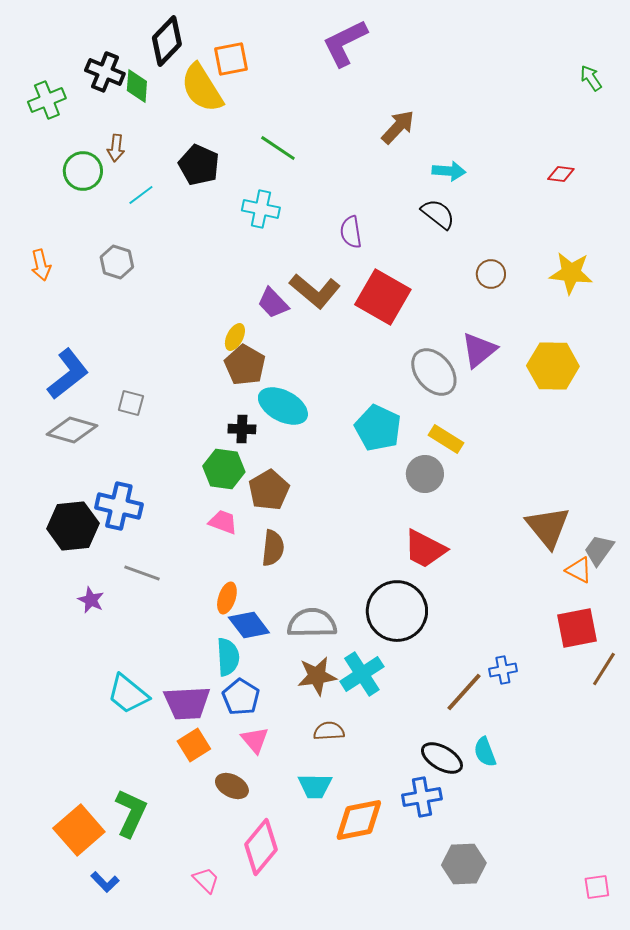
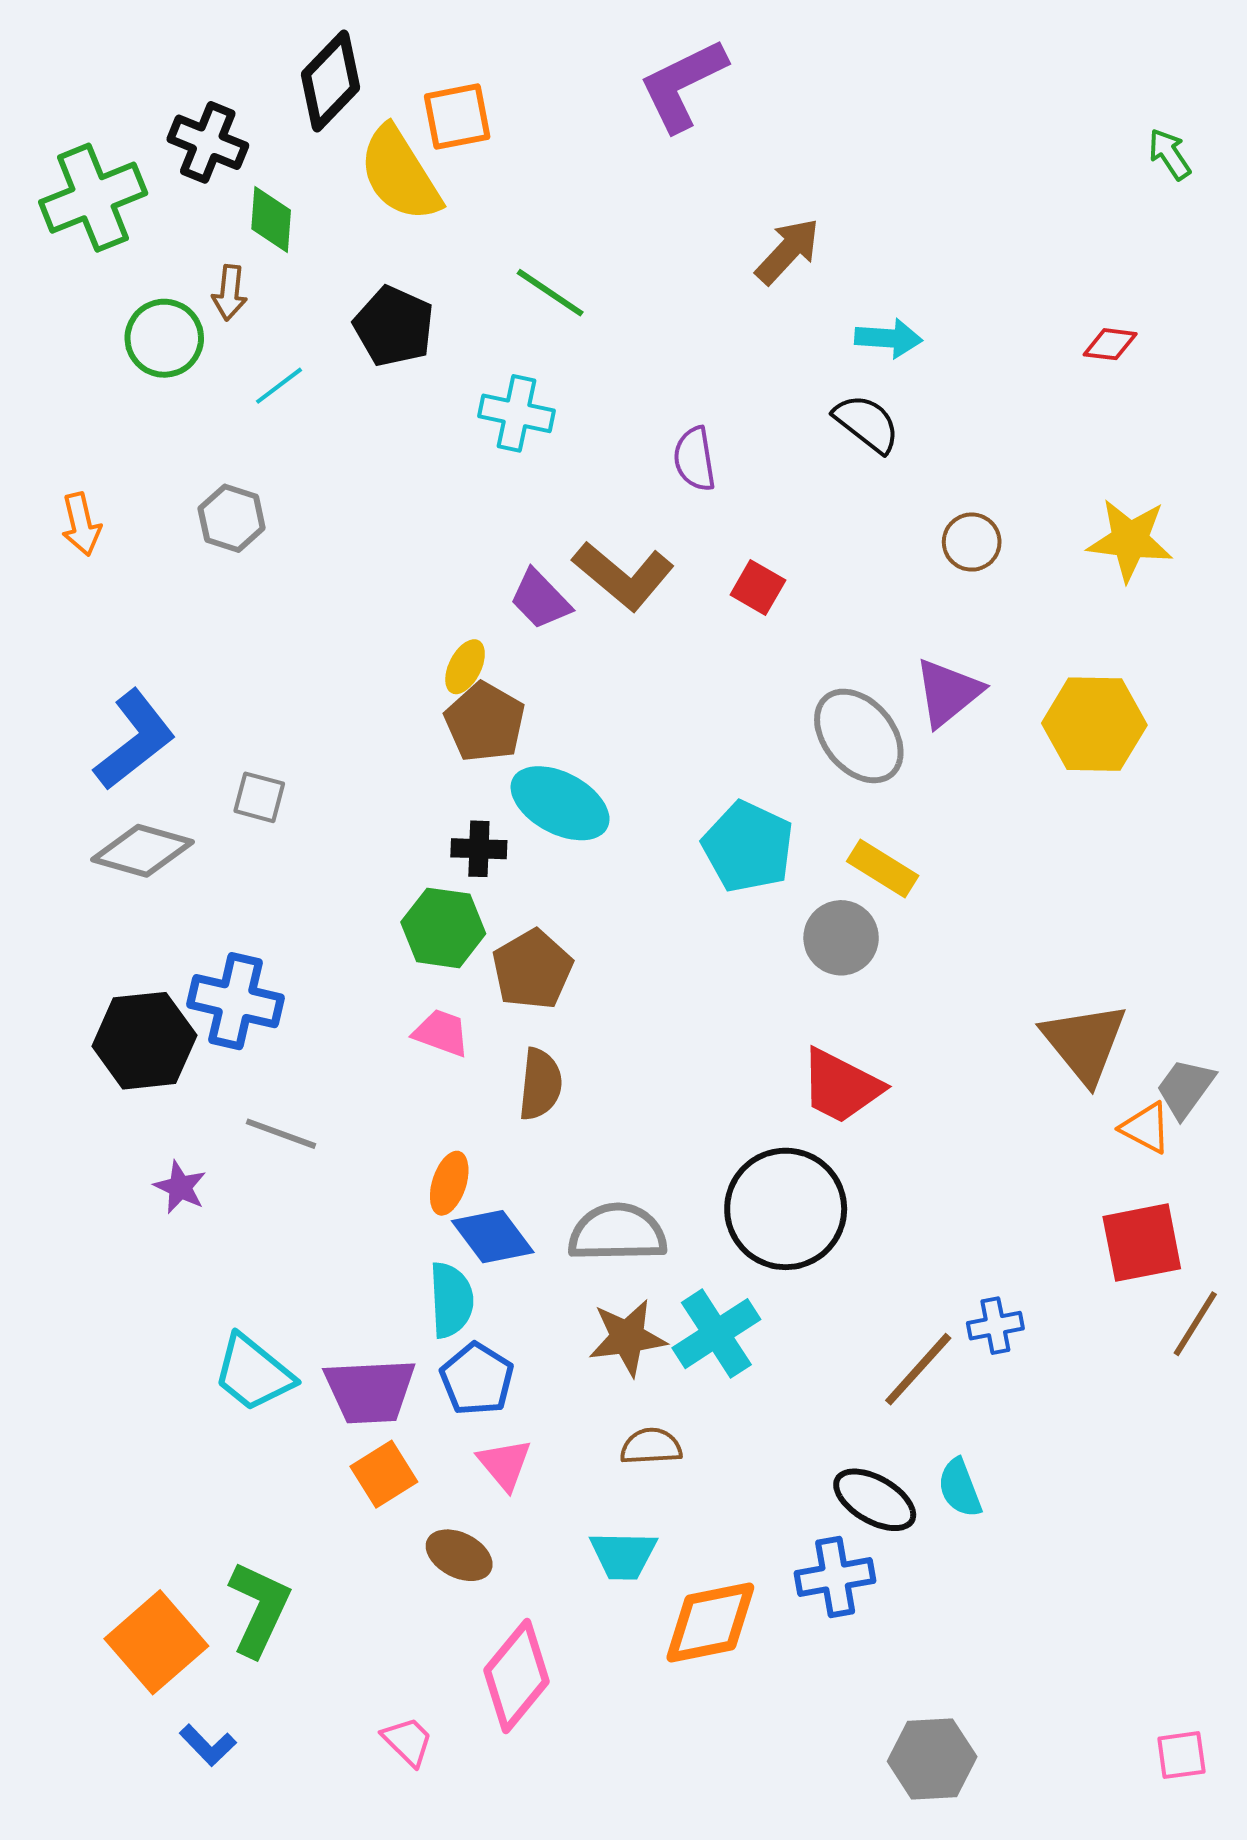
green diamond: (137, 86) -> (271, 219), moved
green cross: (47, 100) -> (93, 198), size x1.4
red square: (383, 297) -> (758, 588), size x0.5
gray hexagon: (464, 864) -> (932, 1759), moved

